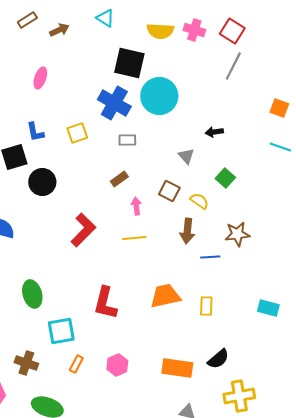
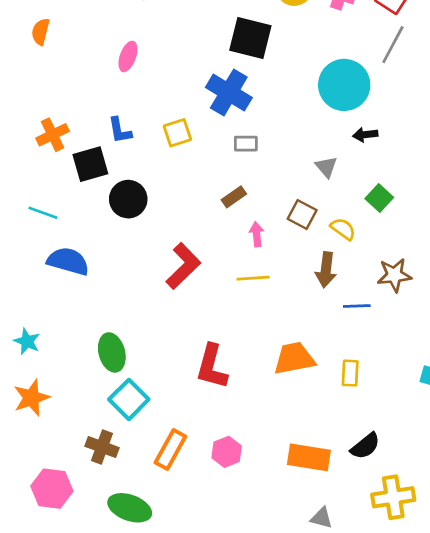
cyan circle: (159, 96) -> (344, 85), moved
cyan square: (61, 331) -> (129, 399), moved, turned -36
orange rectangle: (76, 364) -> (170, 450), size x1.6

